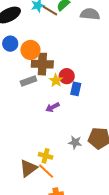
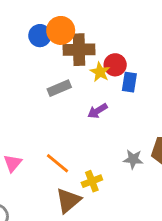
blue circle: (10, 44) -> (40, 36), moved
gray rectangle: (28, 81) -> (59, 88), moved
yellow cross: (46, 156) -> (92, 181), turned -32
orange line: (46, 171) -> (58, 163), moved

